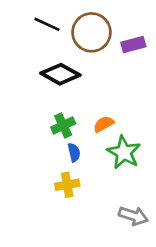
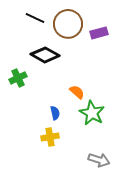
orange semicircle: (104, 124) -> (77, 92), turned 70
green cross: (63, 125) -> (18, 78), moved

